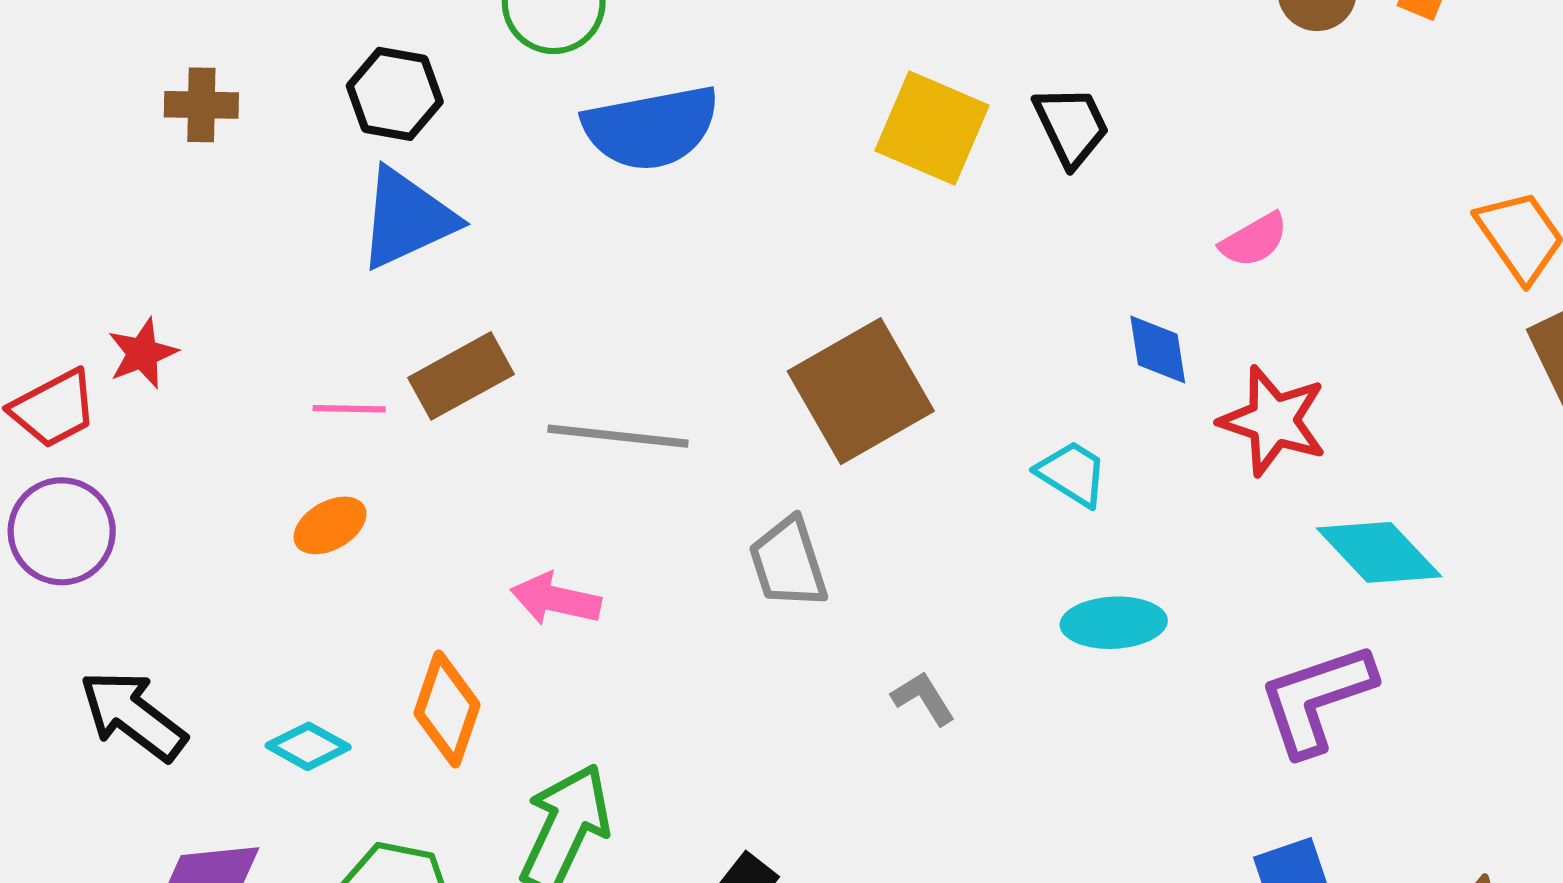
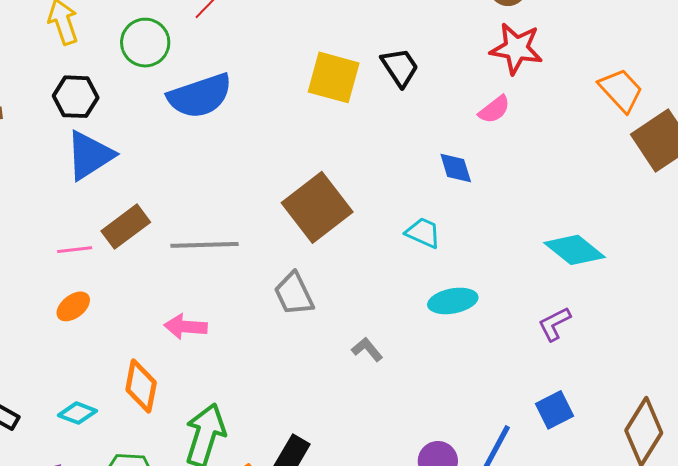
red star: (1273, 421) -> (516, 48), moved
purple L-shape: (1317, 699) -> (554, 324), size x0.6

